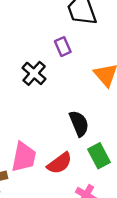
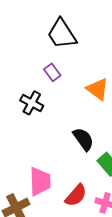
red semicircle: (60, 163) -> (76, 195), moved

